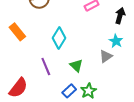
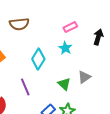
cyan star: (116, 41) -> (65, 48), moved
green triangle: (76, 65) -> (64, 84), moved

